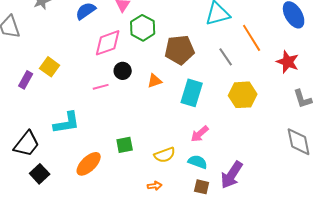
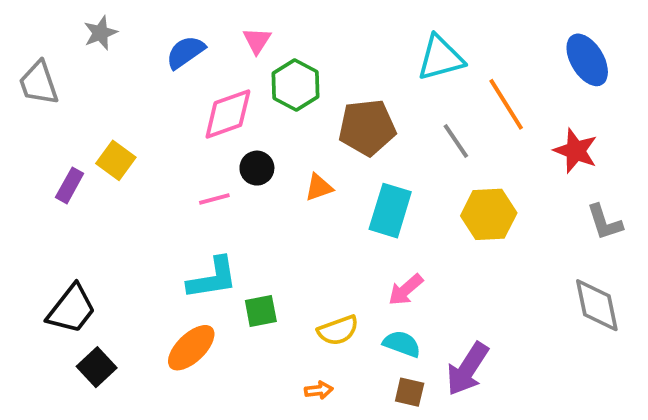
cyan L-shape: (67, 123) -> (212, 278), moved

